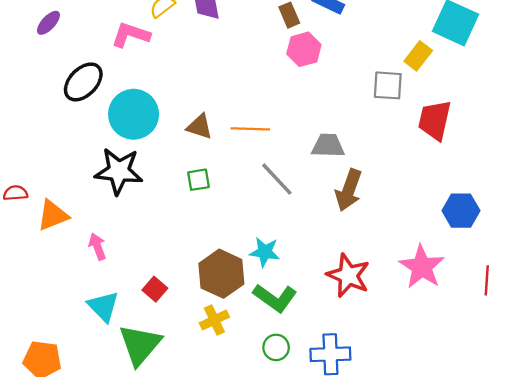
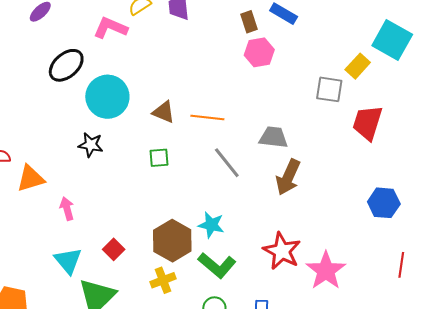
black star: (119, 171) -> (91, 145), size x0.6
pink star: (422, 267) -> (326, 271), moved

